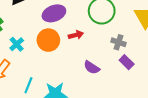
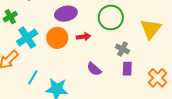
cyan cross: (17, 44) -> (27, 38), size x1.5
purple rectangle: (127, 62) -> (127, 69), turned 40

